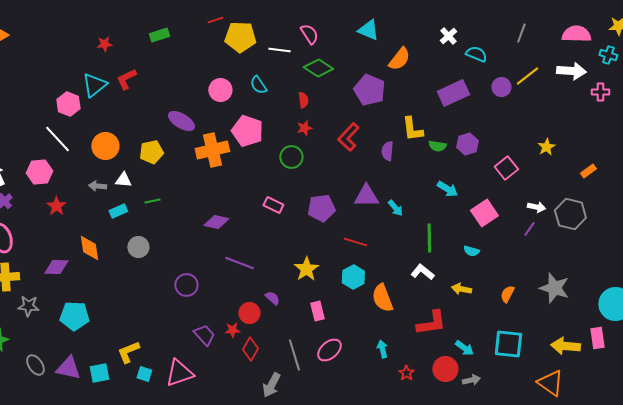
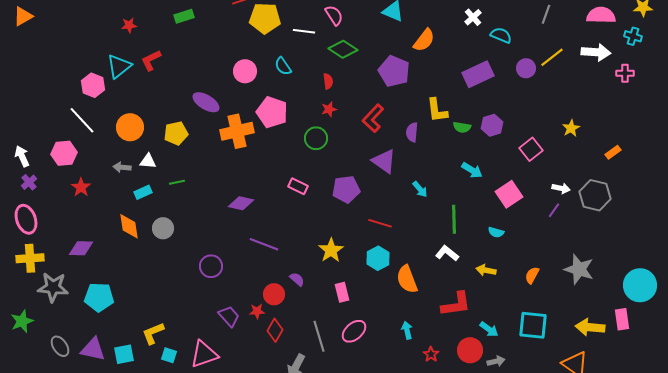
purple triangle: (366, 196) -> (384, 161), moved, turned 36
orange diamond: (89, 248) -> (129, 226), moved
gray star: (28, 306) -> (53, 287), size x1.4

